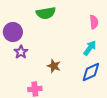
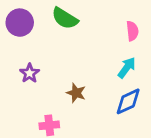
green semicircle: (46, 13) -> (65, 18), turned 42
purple circle: (13, 32) -> (20, 23), moved

